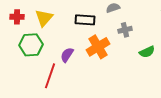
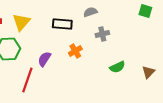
orange cross: (98, 47) -> (75, 51), size x0.6
green semicircle: (147, 52) -> (117, 67), moved

